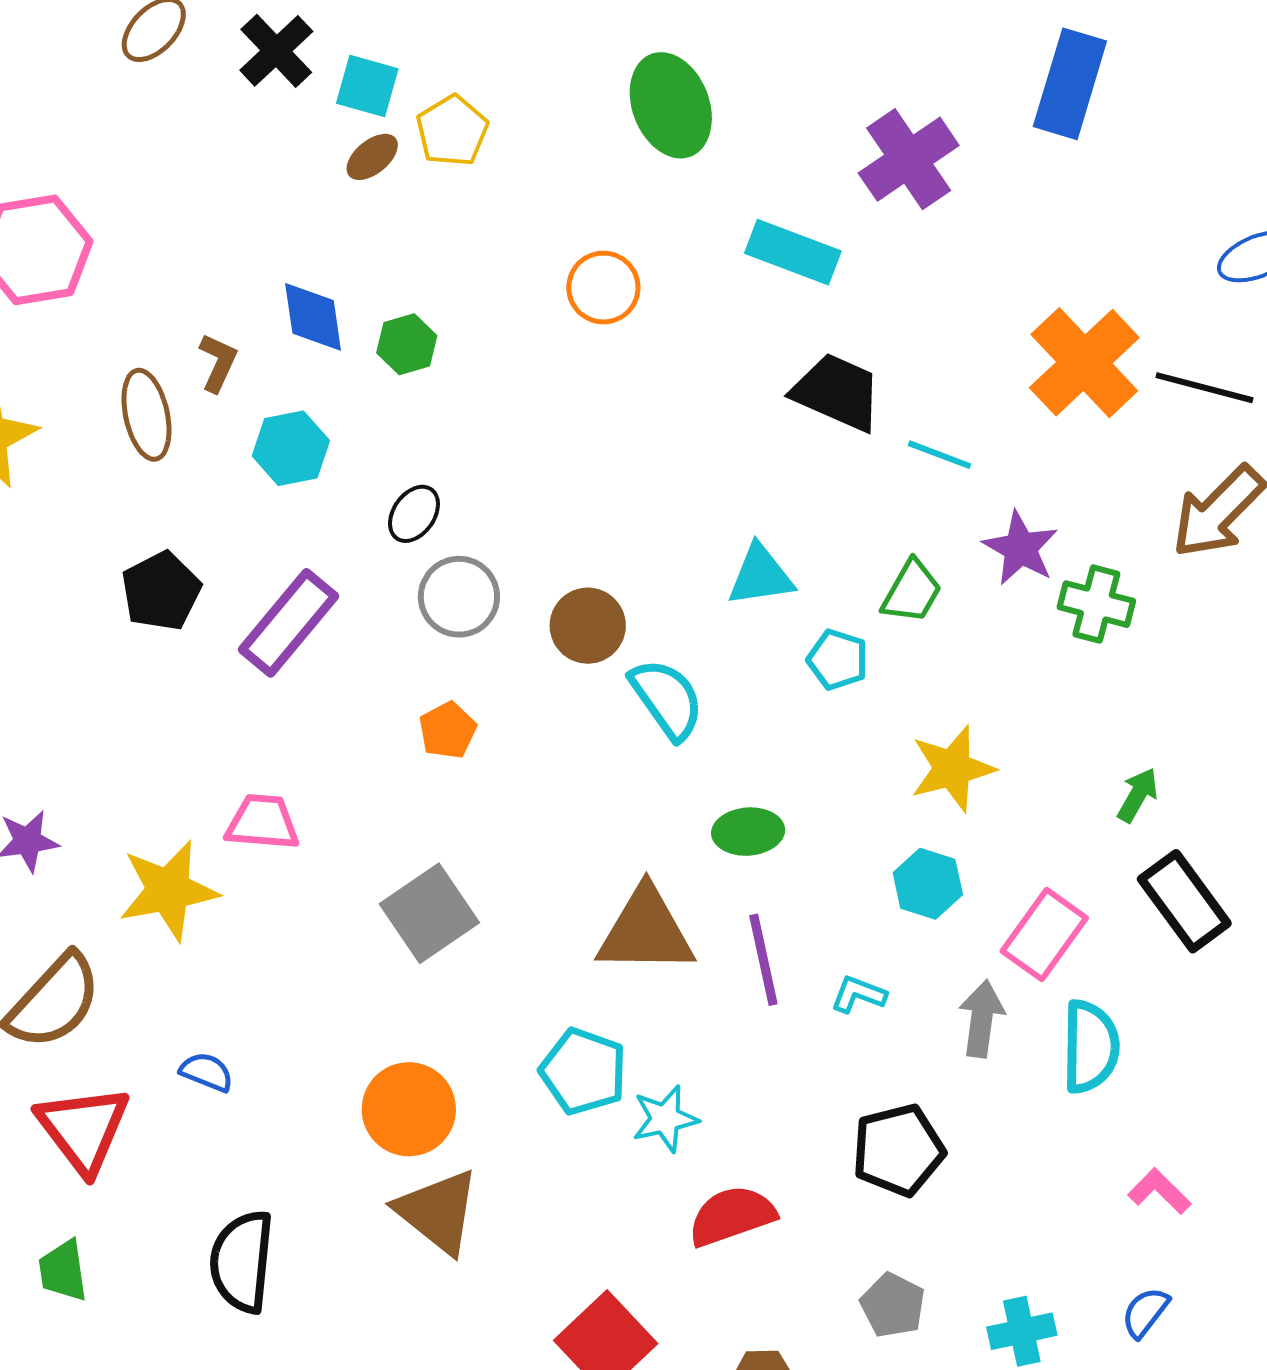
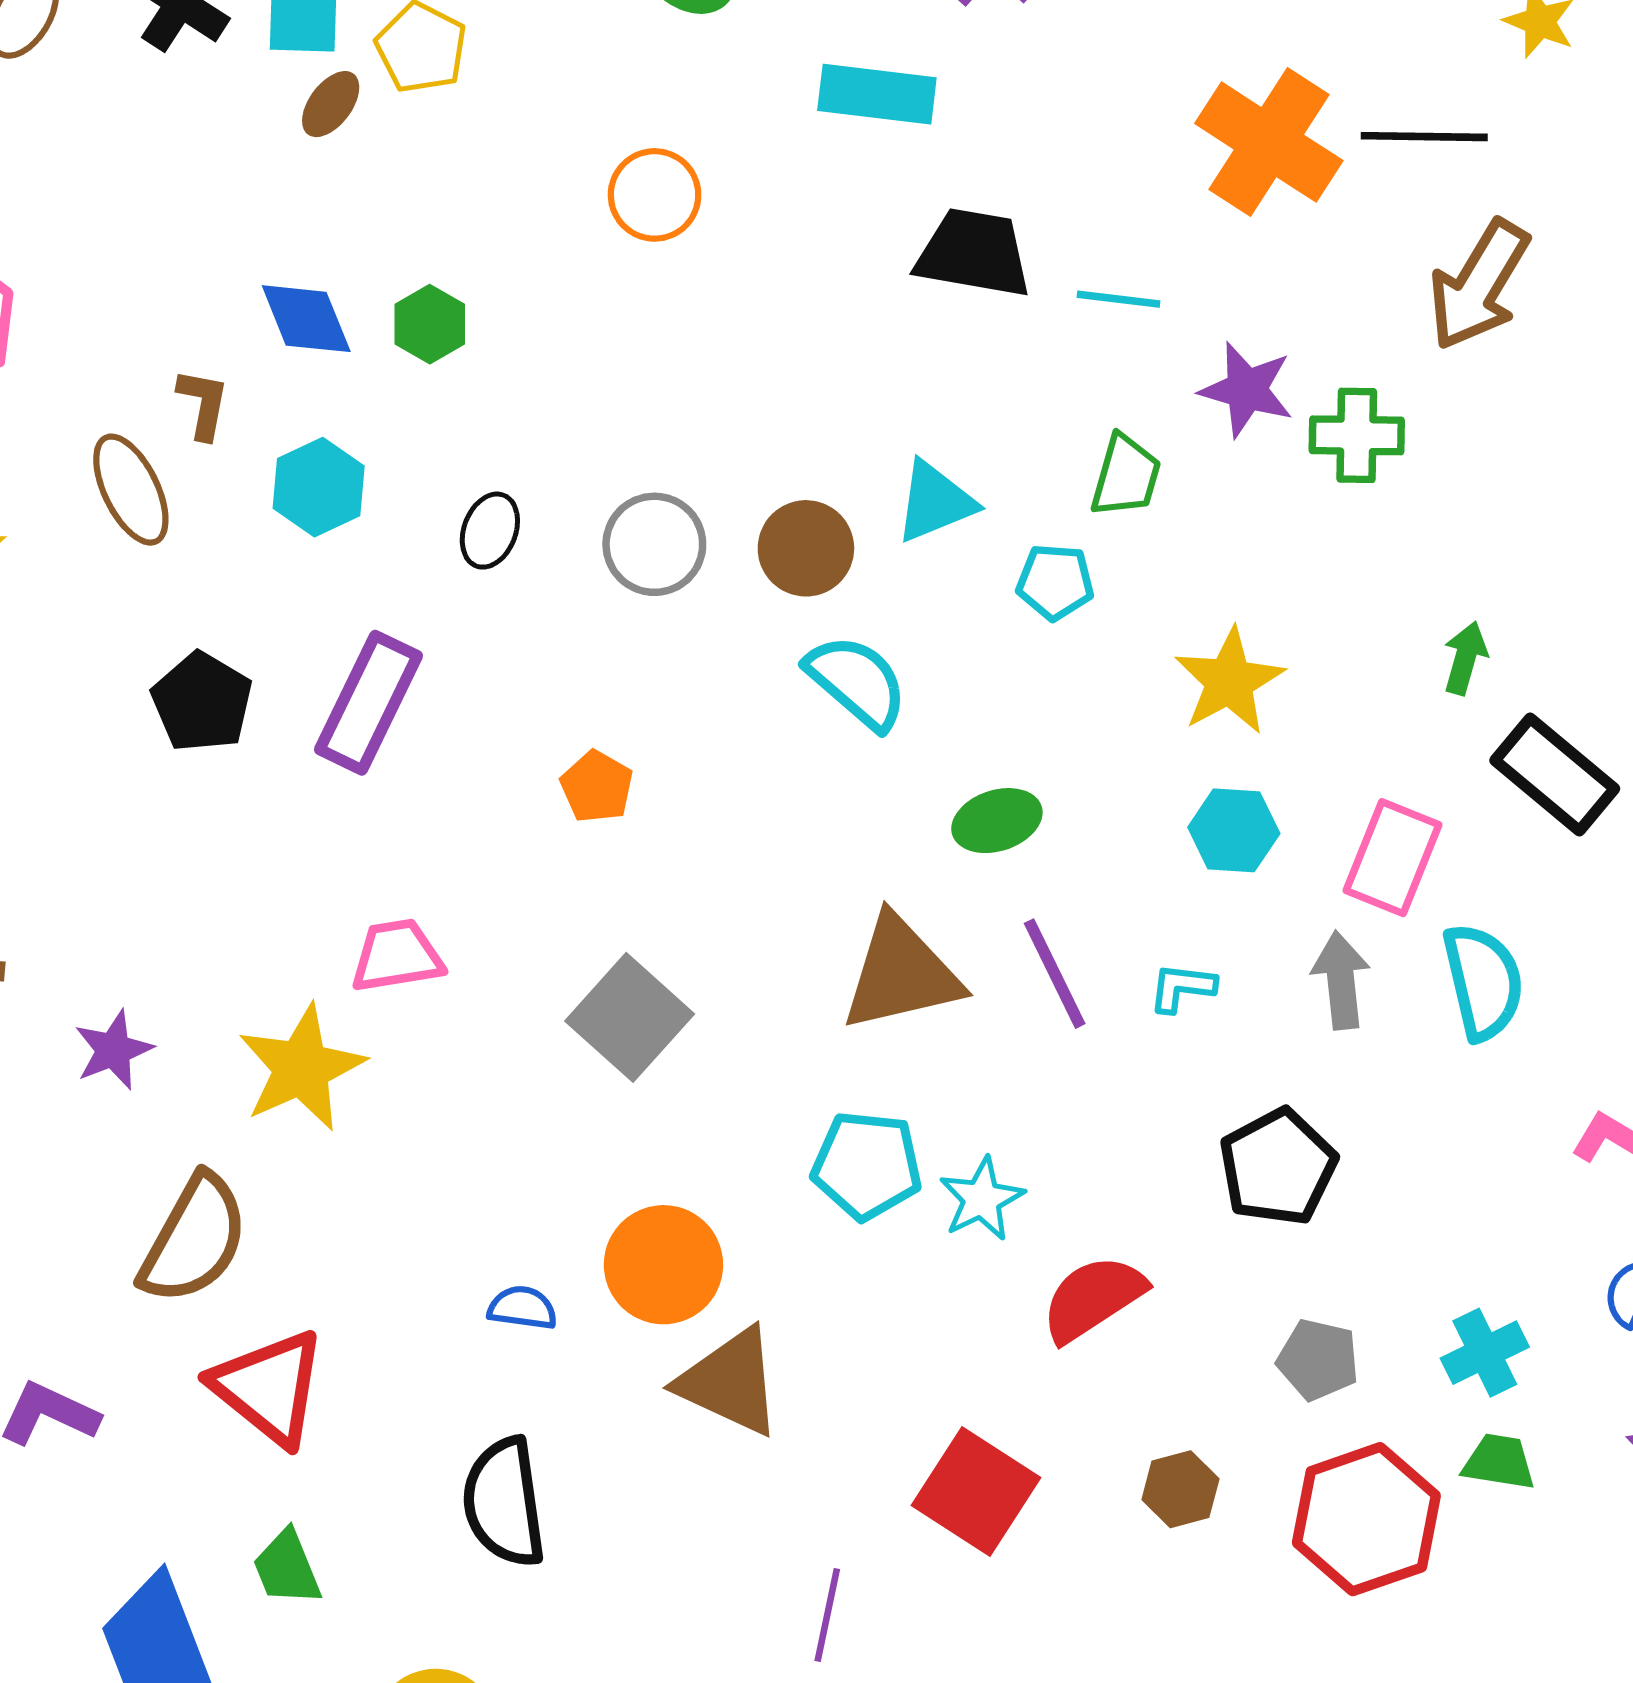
gray circle: (459, 597) -> (654, 544), moved
brown circle: (588, 626) -> (806, 548), moved
blue semicircle: (207, 1072) -> (522, 1308), moved

